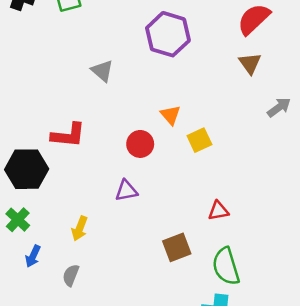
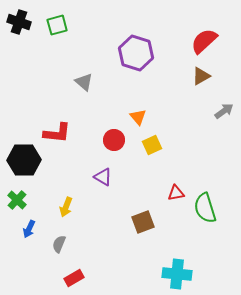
brown triangle: (250, 63) -> (201, 76), turned 36
yellow square: (199, 140) -> (152, 145), moved
purple triangle: (126, 191) -> (103, 177), turned 42
green semicircle: (226, 266) -> (205, 208), moved

